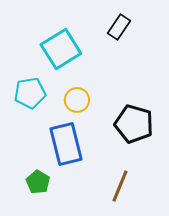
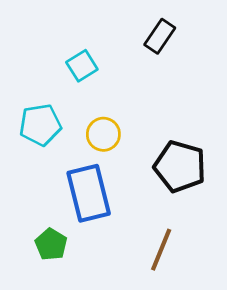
cyan square: (61, 49) -> (82, 66), size x0.6

